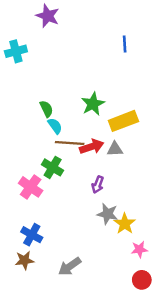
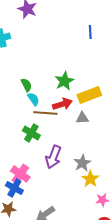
red arrow: (92, 147) -> (62, 104), moved
purple arrow: (98, 185) -> (53, 157), moved, size x1.6
pink cross: (31, 187) -> (20, 174), moved
gray star: (108, 214) -> (82, 163), moved, turned 30

